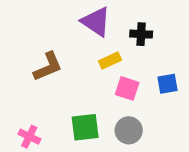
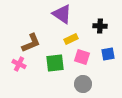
black cross: (141, 34) -> (100, 26), moved
green square: (85, 127) -> (55, 63), moved
pink cross: (29, 137) -> (19, 64), moved

